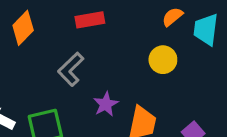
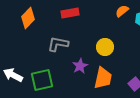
yellow circle: (163, 60) -> (105, 47), moved
gray L-shape: (71, 69) -> (58, 44), turned 55

